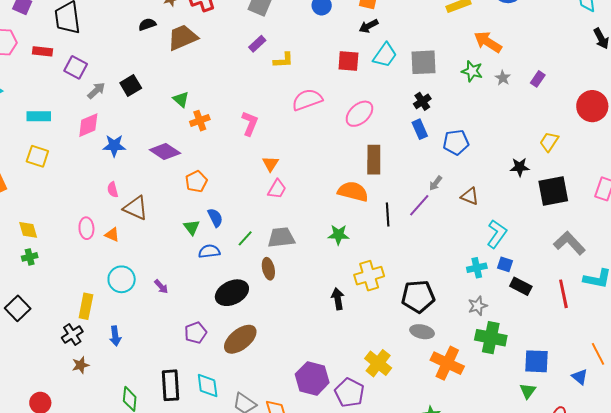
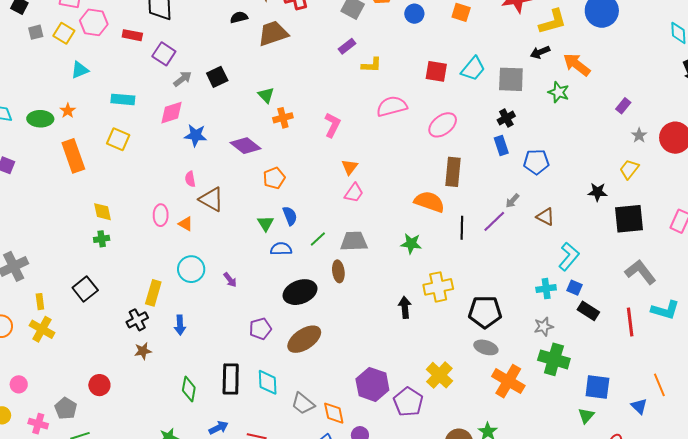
black arrow: (369, 26) -> (540, 52), moved
gray star: (503, 78) -> (639, 135), moved

